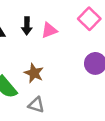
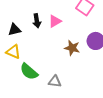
brown star: (34, 73) -> (72, 48), moved

